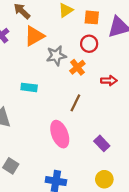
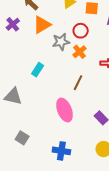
red circle: (89, 44) -> (81, 31), moved
cyan rectangle: (29, 87) -> (38, 70), turned -64

